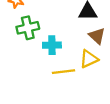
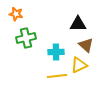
cyan cross: (52, 45) -> (56, 52), moved

